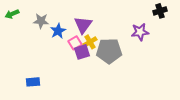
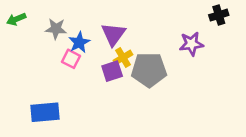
pink square: (75, 43) -> (71, 59), moved, turned -32
blue rectangle: (33, 82) -> (45, 112), size x1.5

